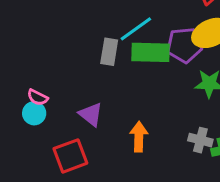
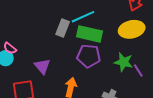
purple pentagon: (184, 45) -> (89, 56), moved

